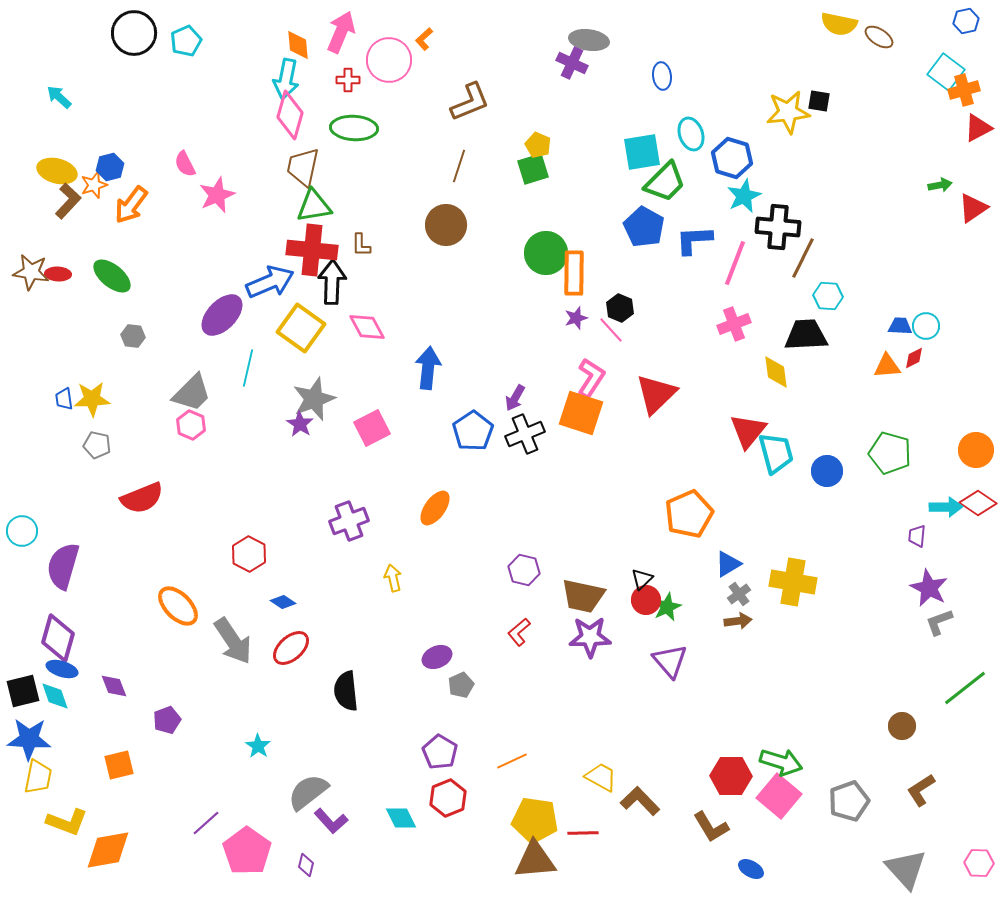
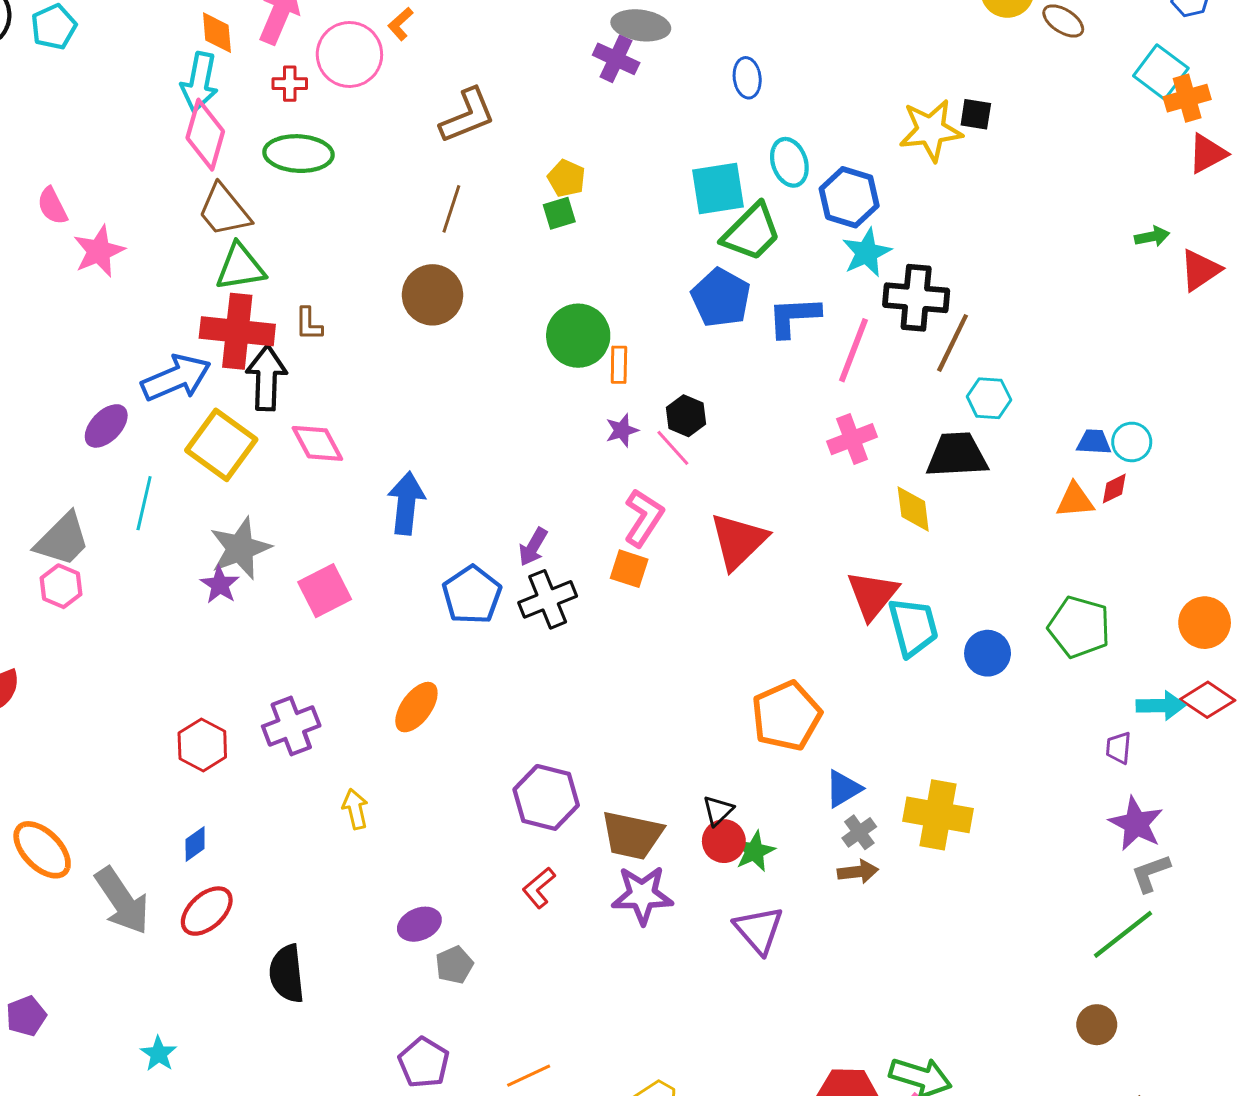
brown trapezoid: (303, 167) -> (224, 210), turned -51
green square: (533, 169) -> (559, 213), size x0.7
orange rectangle: (574, 273) -> (619, 365), size x0.6
purple ellipse: (222, 315) -> (106, 426), size x0.7
orange square: (581, 413) -> (629, 569), size x0.6
red hexagon: (249, 554) -> (202, 745), moved
purple hexagon: (524, 570) -> (546, 797), size x1.4
blue diamond: (283, 602) -> (195, 844), turned -70
green line: (965, 688) -> (1123, 934), moved

